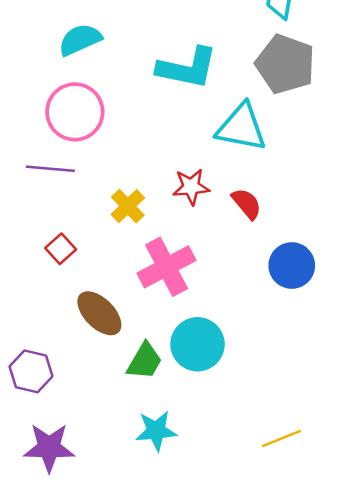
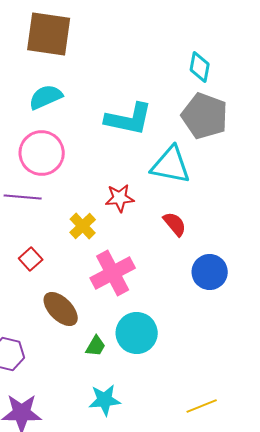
red star: (191, 187) -> (120, 198), moved
green trapezoid: (145, 361) -> (96, 346), size x0.7

